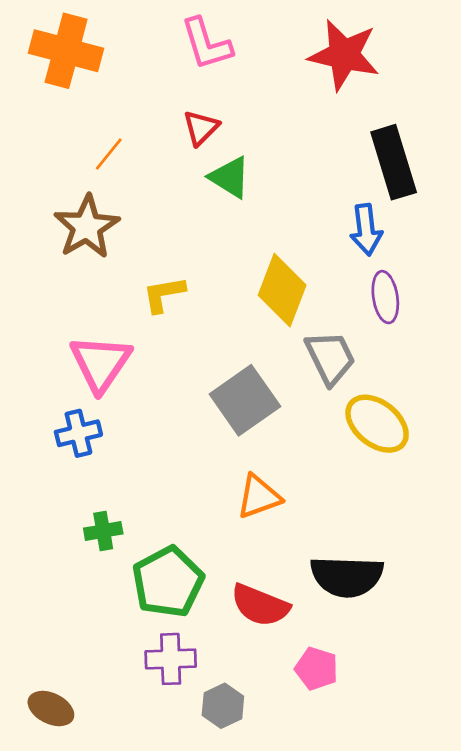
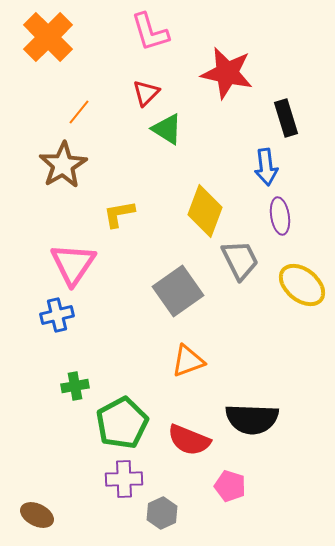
orange cross: (66, 51) -> (48, 37), turned 30
red star: (344, 55) -> (227, 73), moved
black rectangle: (394, 162) -> (286, 118), size x0.7
yellow ellipse: (377, 424) -> (302, 285), moved

